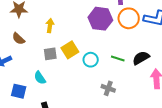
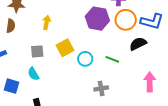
brown semicircle: (18, 39) -> (11, 26), moved, turned -128
gray square: (50, 54) -> (37, 51), moved
black semicircle: (141, 58) -> (138, 44), moved
gray cross: (108, 88) -> (101, 88), turned -32

